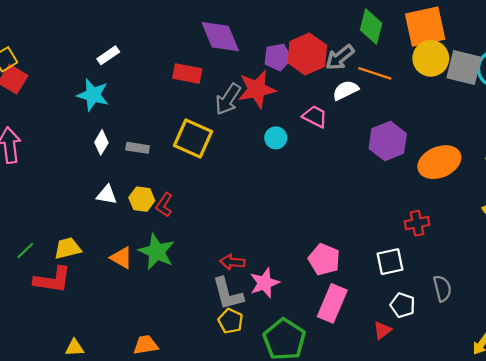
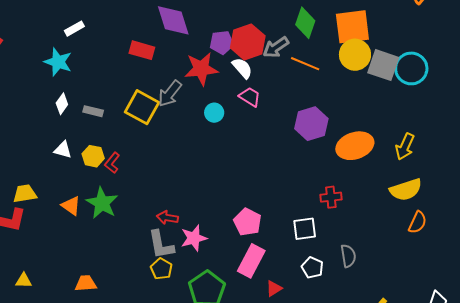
white semicircle: (346, 90) -> (242, 68), moved, turned 70
gray arrow: (228, 99) -> (170, 94), moved
red triangle: (382, 330) -> (274, 288), moved

